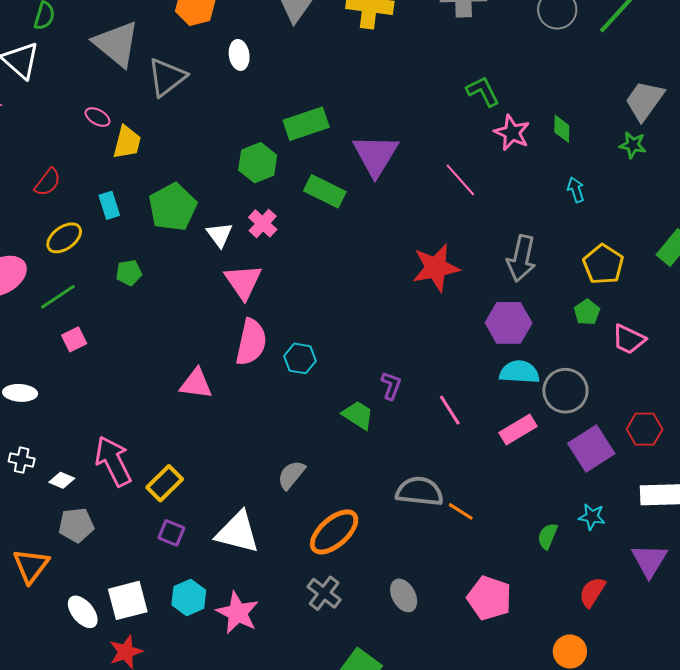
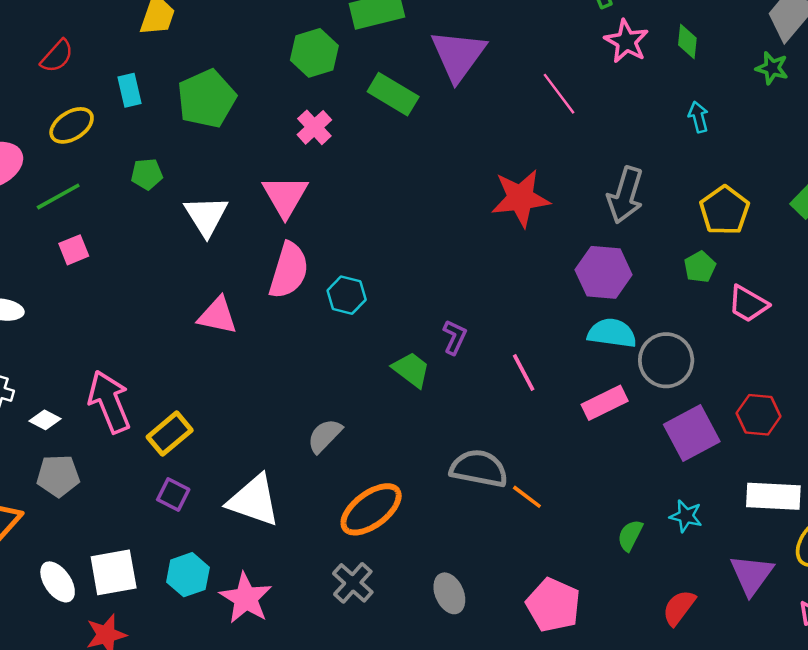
white triangle: (220, 235) -> (206, 216), moved, size x1.4

